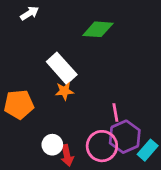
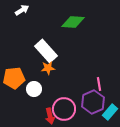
pink line: (115, 113) -> (99, 84), moved
white circle: (52, 145) -> (34, 89), moved
pink circle: (102, 146) -> (64, 109), moved

